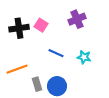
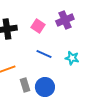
pink square: (41, 25) -> (38, 26), moved

